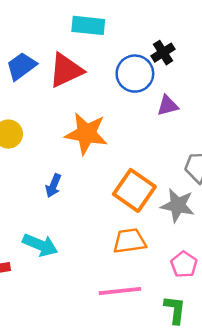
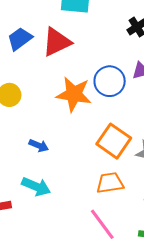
blue circle: (135, 74) -> (110, 81), moved
blue arrow: (53, 186) -> (39, 146), moved, turned -90
pink line: (120, 291) -> (102, 224), turned 60

